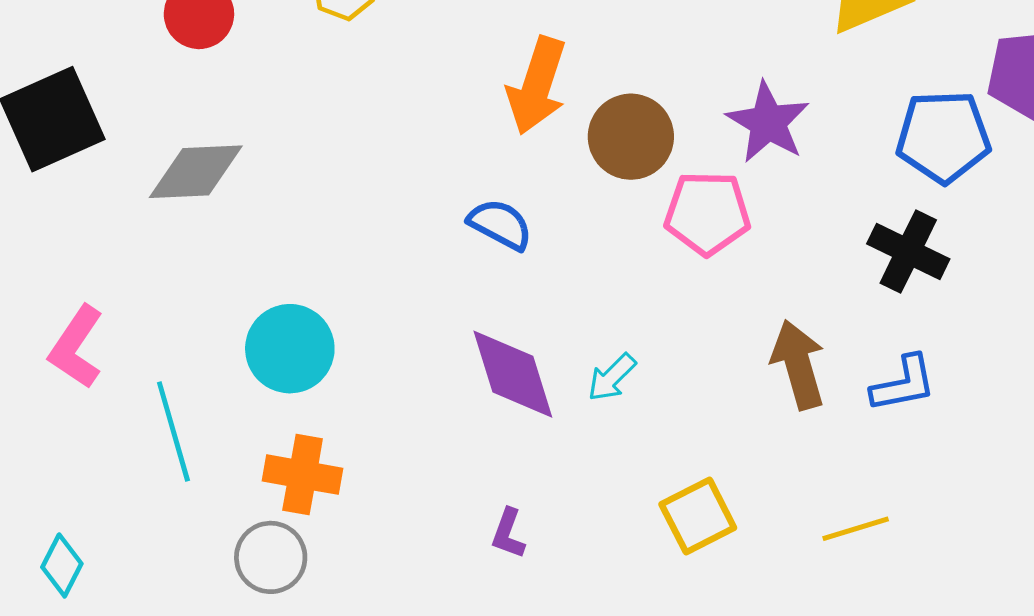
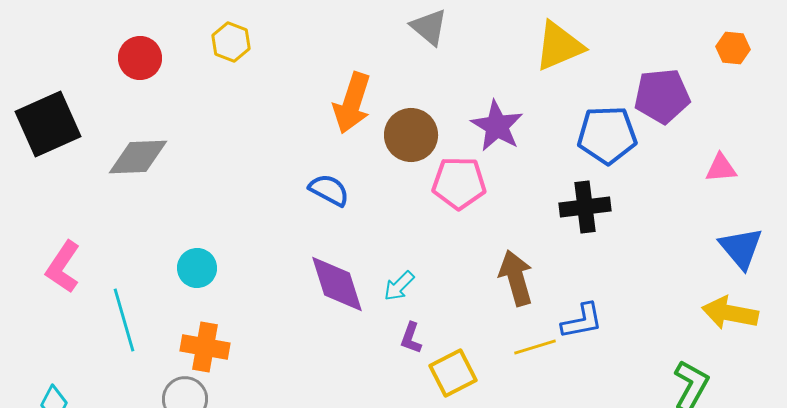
black cross: (908, 251) -> (585, 207), turned -33
cyan circle: (290, 349) -> (197, 268), size x0.7
blue L-shape: (903, 384) -> (582, 321), moved
yellow line: (856, 529) -> (535, 347), moved
purple L-shape: (508, 534) -> (411, 338), moved

